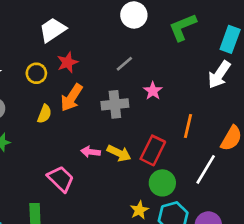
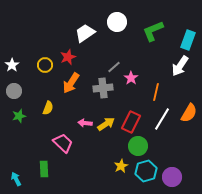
white trapezoid: (53, 30) -> (85, 33), moved
gray line: (124, 64) -> (114, 67), moved
yellow semicircle: (44, 114) -> (48, 108), moved
orange line: (188, 126) -> (156, 92), moved
yellow arrow: (119, 153) -> (106, 124), turned -60
white line: (206, 169) -> (162, 119), moved

